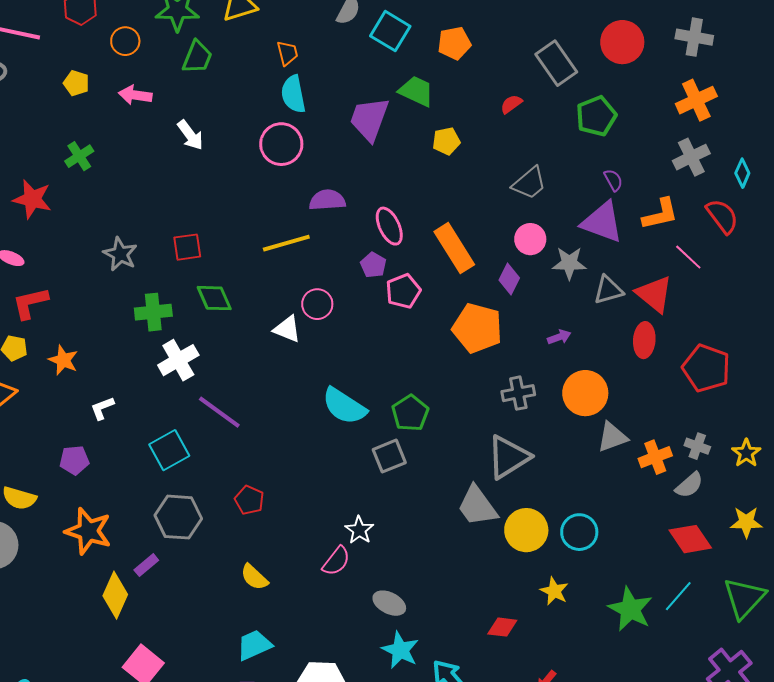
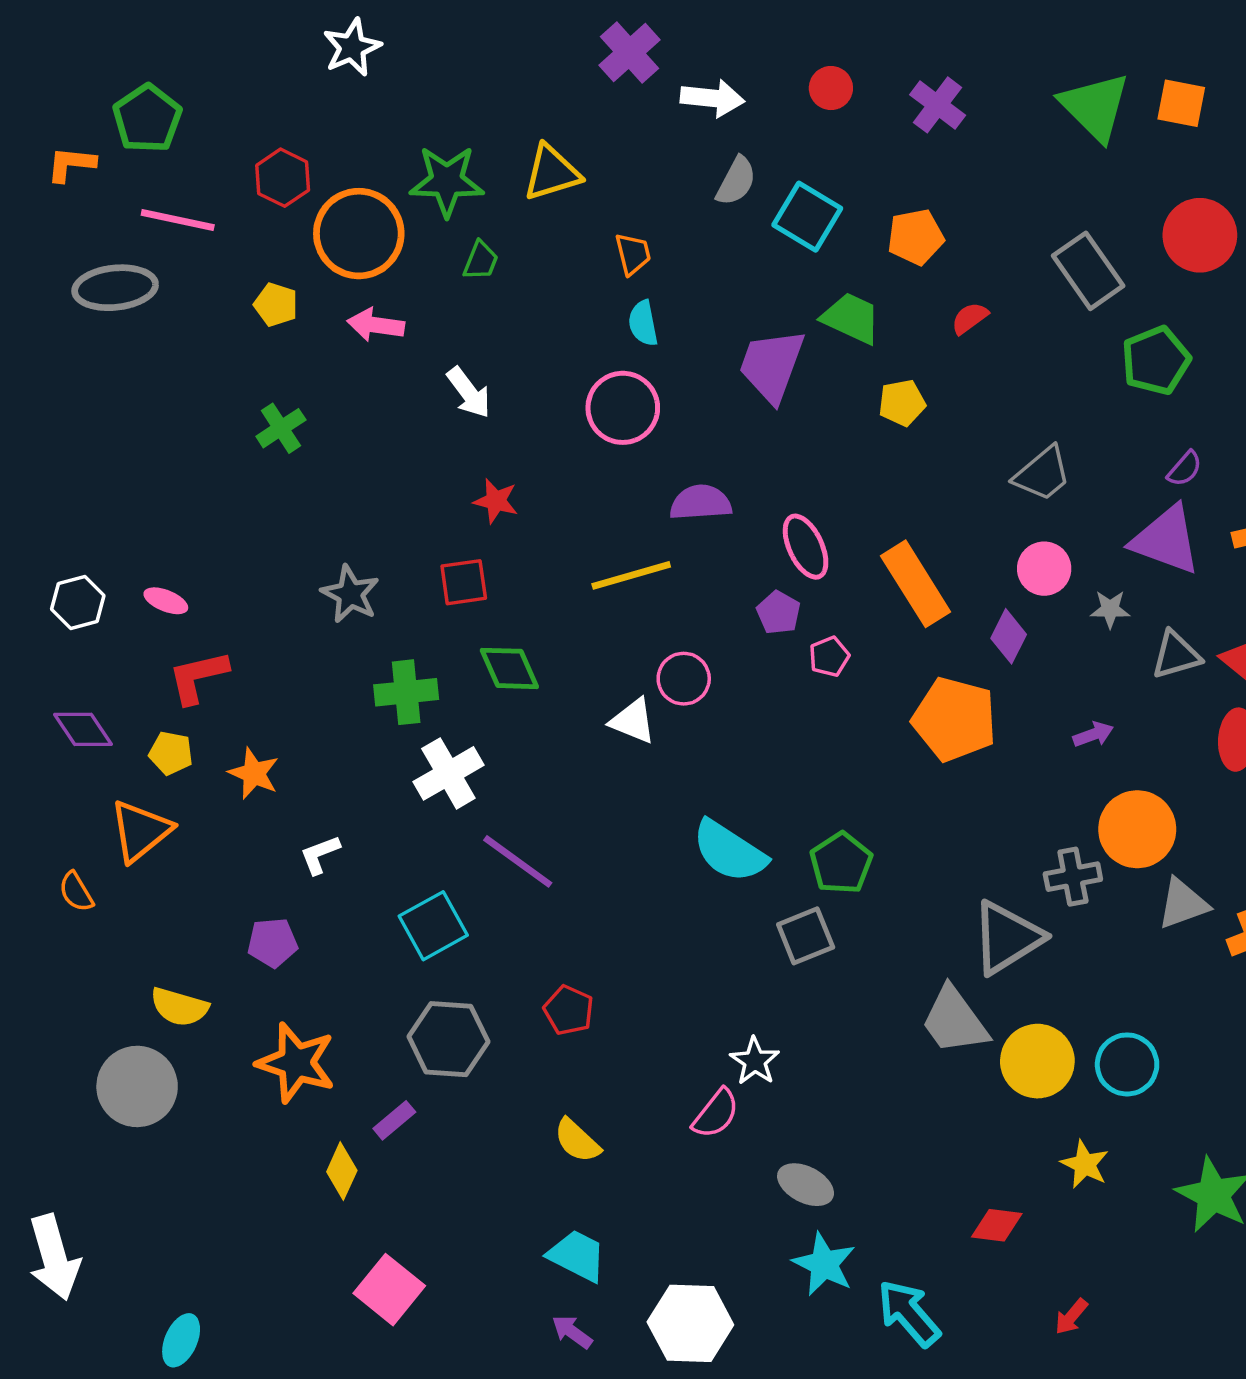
orange circle: (125, 41) -> (359, 234), size x1.8
green trapezoid: (197, 57) -> (481, 261), size x0.7
cyan semicircle: (293, 94) -> (643, 323), size x0.7
red semicircle: (511, 104) -> (970, 318), moved
purple semicircle: (613, 180) -> (1185, 469), turned 70
red star: (32, 199) -> (496, 501), moved, size x0.7
gray star: (569, 263) -> (1110, 609), size x0.7
pink pentagon: (403, 291) -> (829, 657), size x0.7
gray cross: (518, 393) -> (1073, 877), moved
yellow diamond: (115, 595) -> (342, 1171), size x0.7
cyan trapezoid: (254, 645) -> (577, 1256), turned 51

